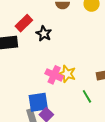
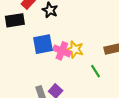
blue square: (38, 102) -> (43, 44), moved

